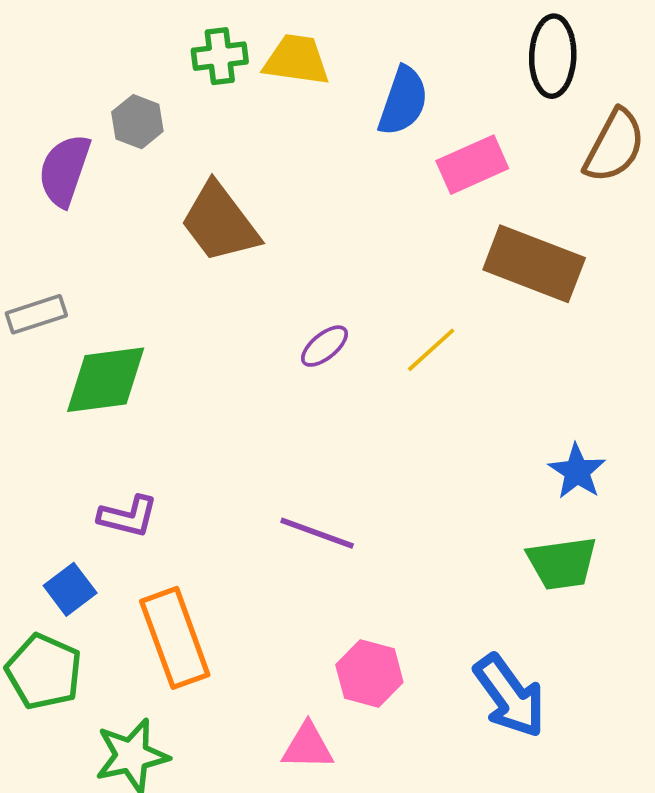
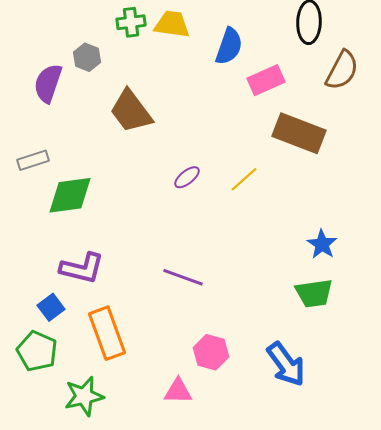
purple L-shape: (128, 516) -> (82, 268), size x1.4

